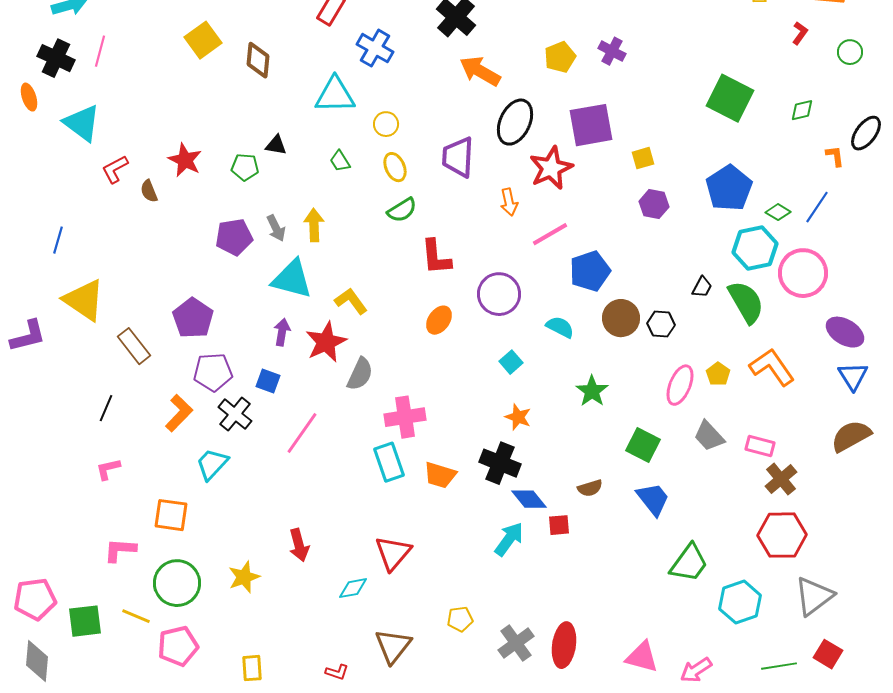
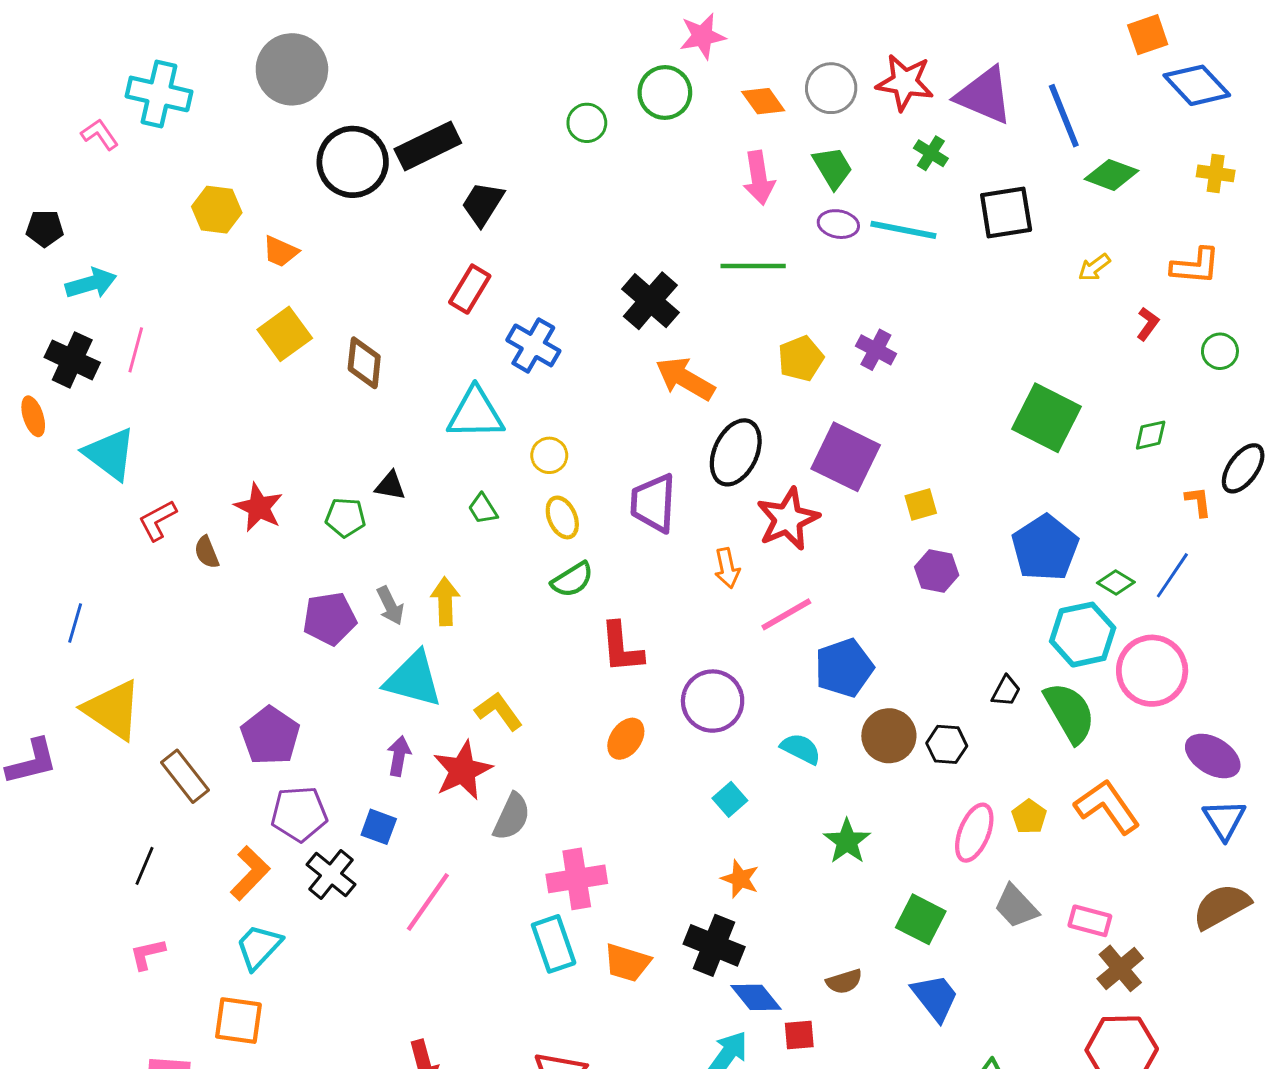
purple square: (591, 125) -> (846, 457), turned 36
cyan trapezoid: (212, 464) -> (259, 947), moved

